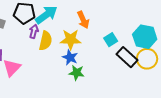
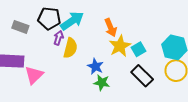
yellow star: (71, 39) -> (120, 46), moved, turned -30
black rectangle: (127, 57) -> (142, 76), moved

